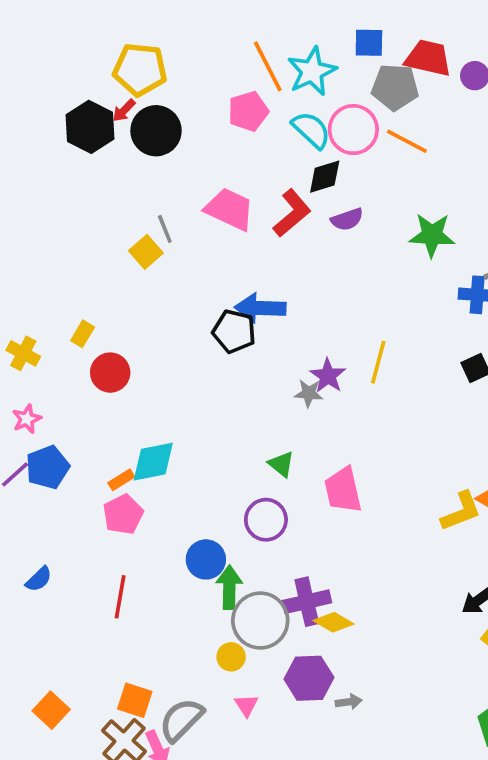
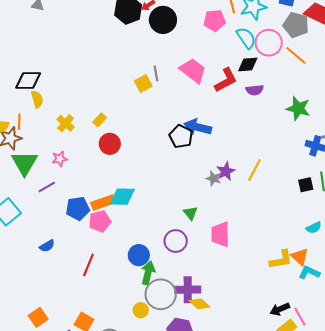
blue pentagon: (48, 467) -> (78, 208), moved
orange rectangle: (121, 480) -> (103, 202), size x1.6

